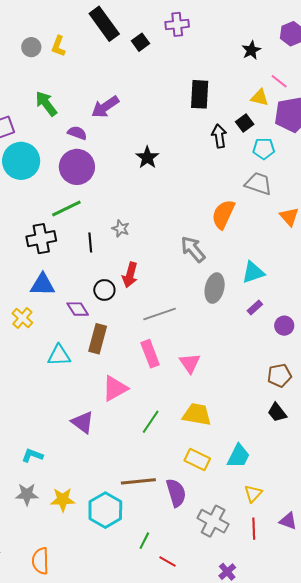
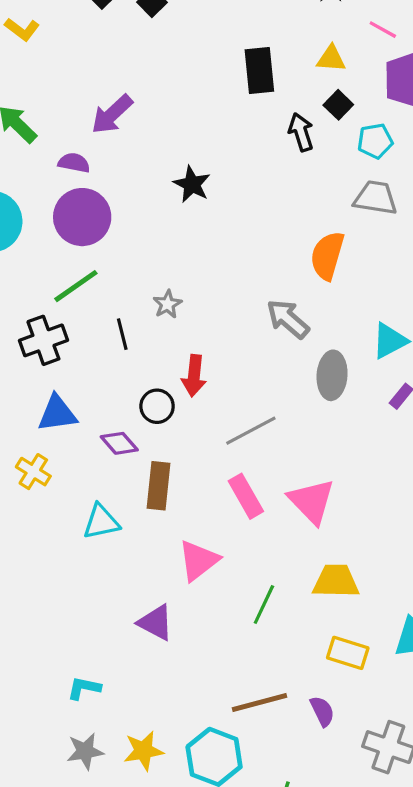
yellow L-shape: (58, 46) -> (22, 29), turned -65
yellow triangle: (260, 98) -> (331, 59), moved
gray star: (121, 229) -> (167, 304), turned 30
pink triangle: (190, 363) -> (312, 501), size x1.4
purple semicircle: (176, 493) -> (322, 711), size x0.7

